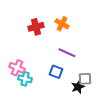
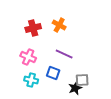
pink cross: (17, 68) -> (28, 57), moved
cyan cross: (25, 79) -> (31, 80), moved

